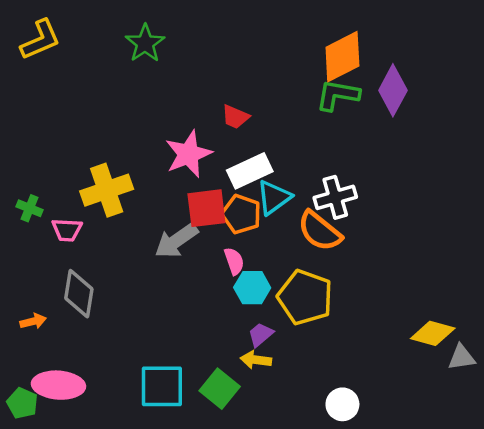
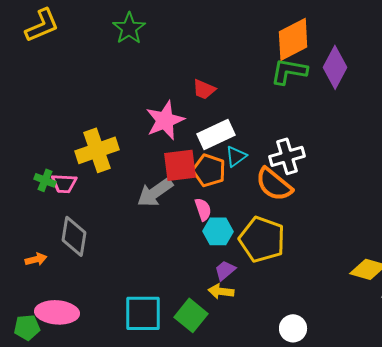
cyan triangle: (274, 197) -> (236, 156), size x0.7
green cross: (30, 208) -> (45, 180), moved
green pentagon: (22, 403) -> (27, 327), turned -30

